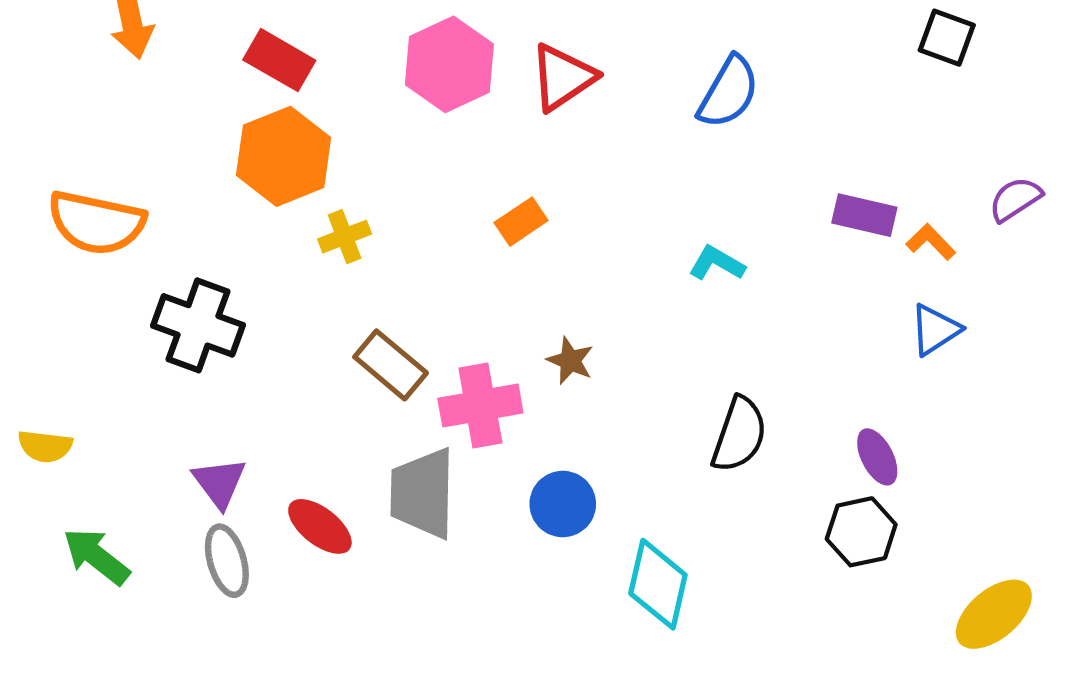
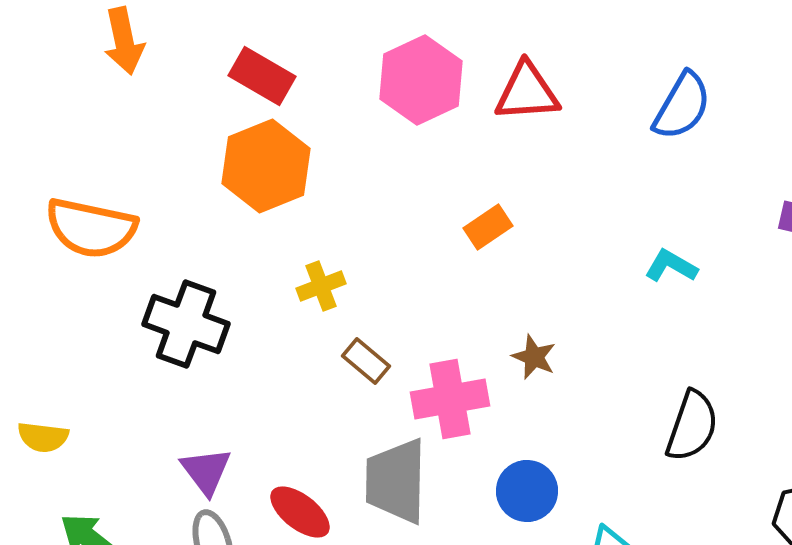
red triangle: (563, 77) -> (527, 92), turned 30
yellow cross: (345, 237) -> (321, 286), moved
brown rectangle: (391, 365) -> (366, 361), size x0.7

